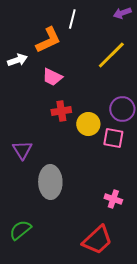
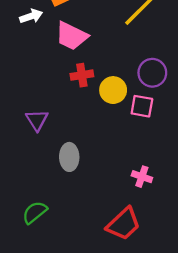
pink trapezoid: (52, 77) -> (72, 36), size x1.4
gray ellipse: (50, 182) -> (69, 157), size x0.7

